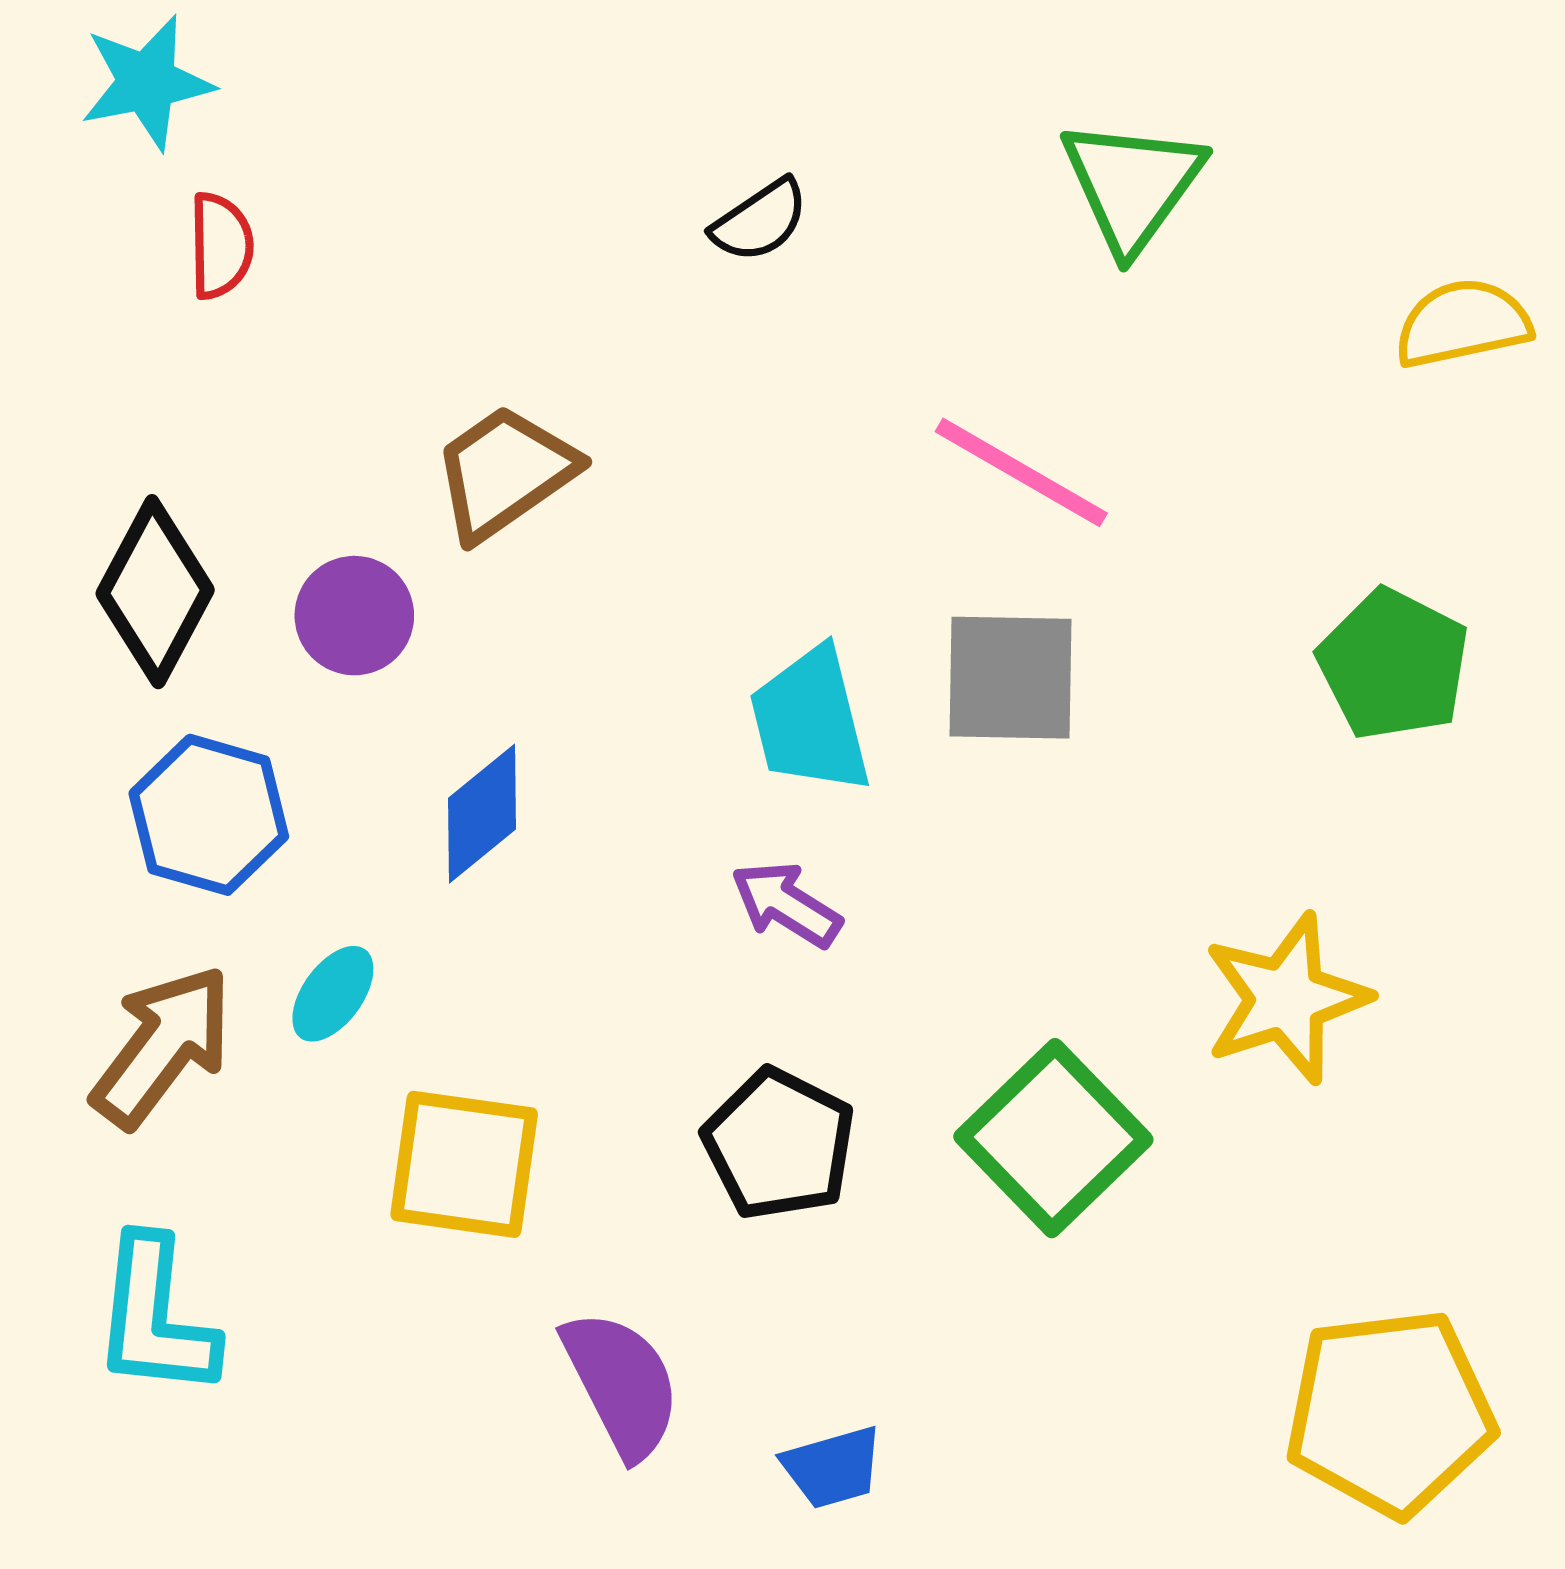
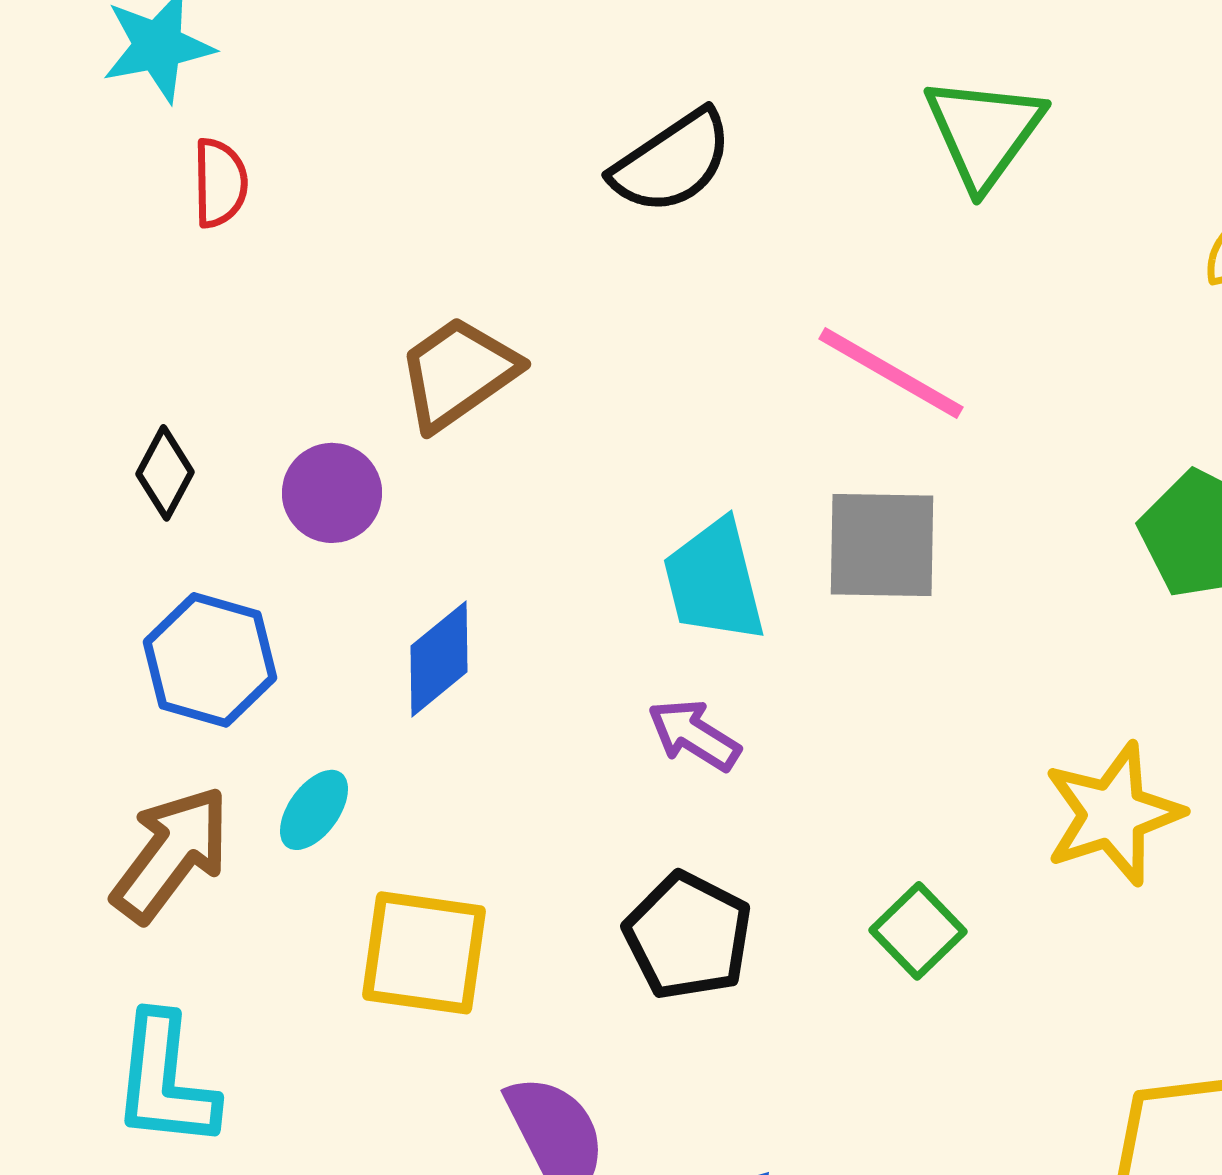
black semicircle: (760, 221) -> (672, 162), size x1.5
black diamond: (155, 592) -> (165, 473), size x0.6
green square: (1053, 1138) -> (918, 931), size x0.6

